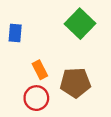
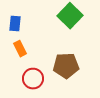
orange rectangle: (40, 70) -> (20, 49), moved

